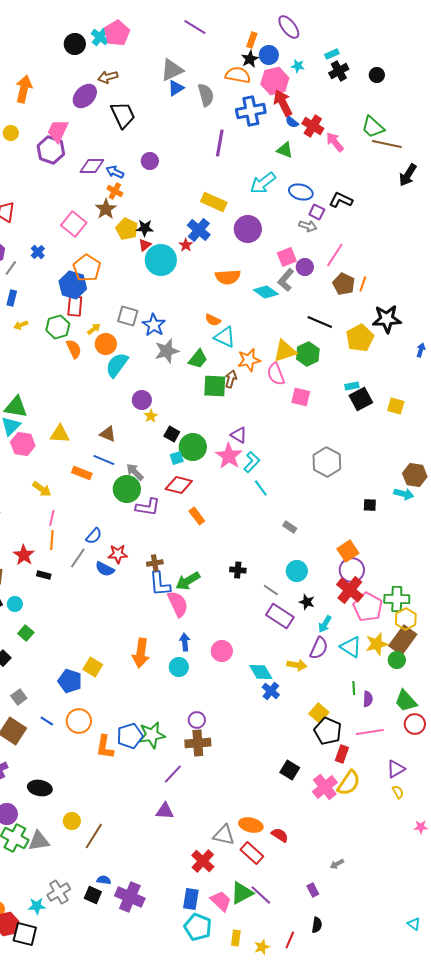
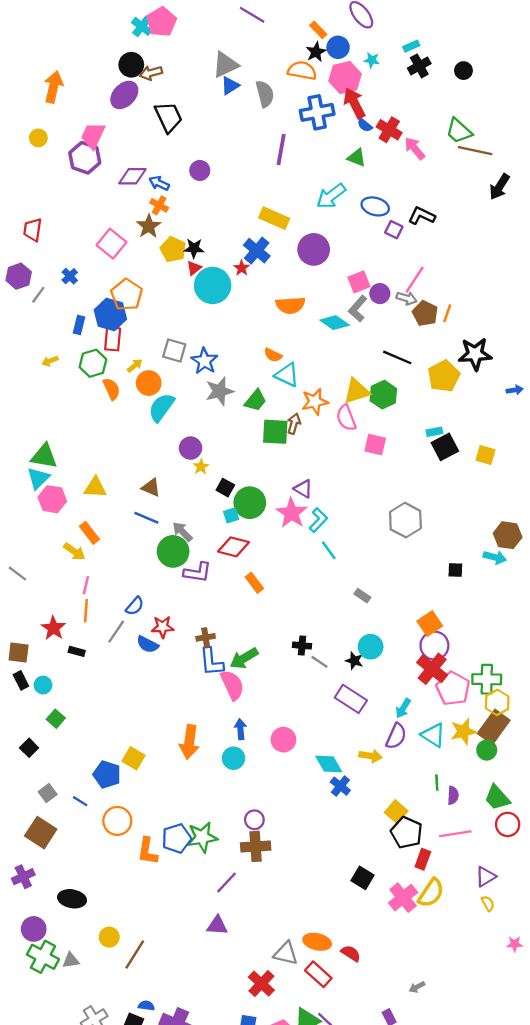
orange rectangle: (252, 40) -> (318, 30), turned -63
black circle: (75, 44) -> (131, 65), moved
gray arrow: (308, 226) -> (407, 298), moved
blue rectangle: (12, 298) -> (79, 325), moved
blue arrow: (421, 350) -> (515, 390), turned 64
orange rectangle: (82, 473) -> (89, 533), moved, turned 30
gray line: (271, 590) -> (319, 662), moved
black star: (307, 602) -> (354, 661), moved
blue line: (47, 721) -> (80, 801), moved
gray triangle: (39, 841) -> (71, 960), size x0.7

